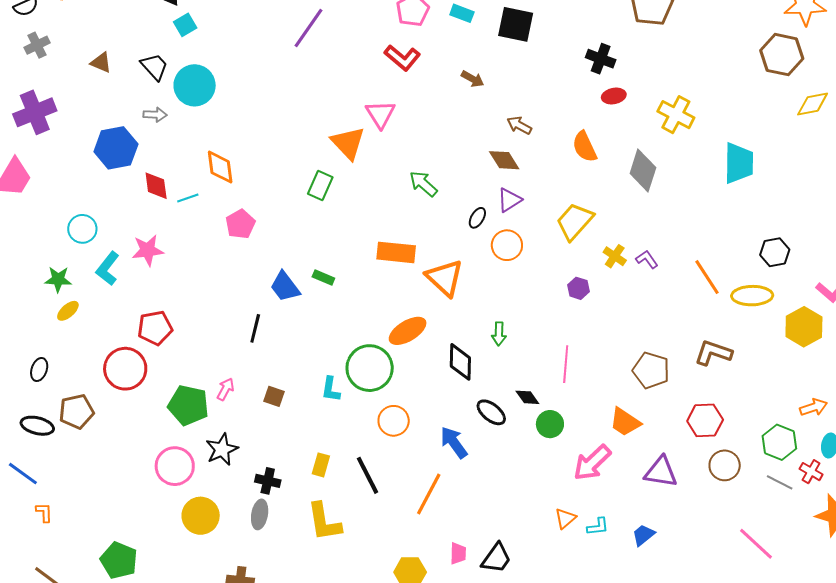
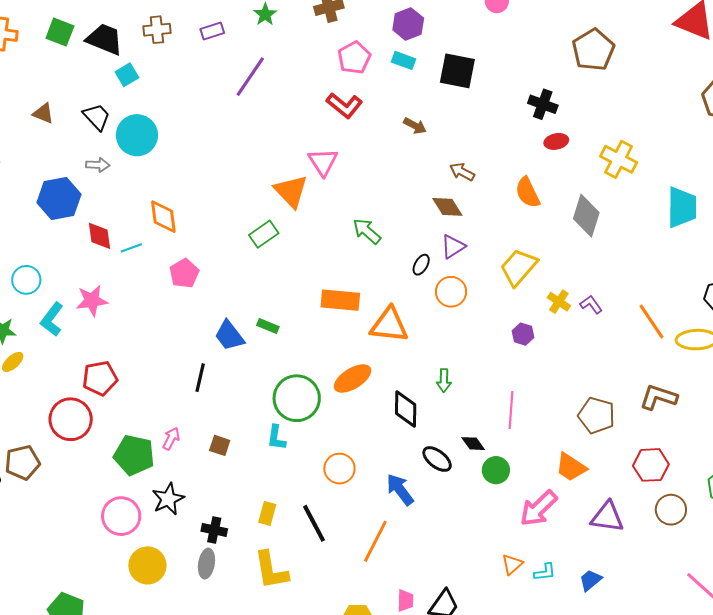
green rectangle: (320, 186) -> (264, 234), turned 32
orange triangle: (445, 278) -> (389, 325), turned -36
green circle: (370, 368) -> (297, 398), moved

